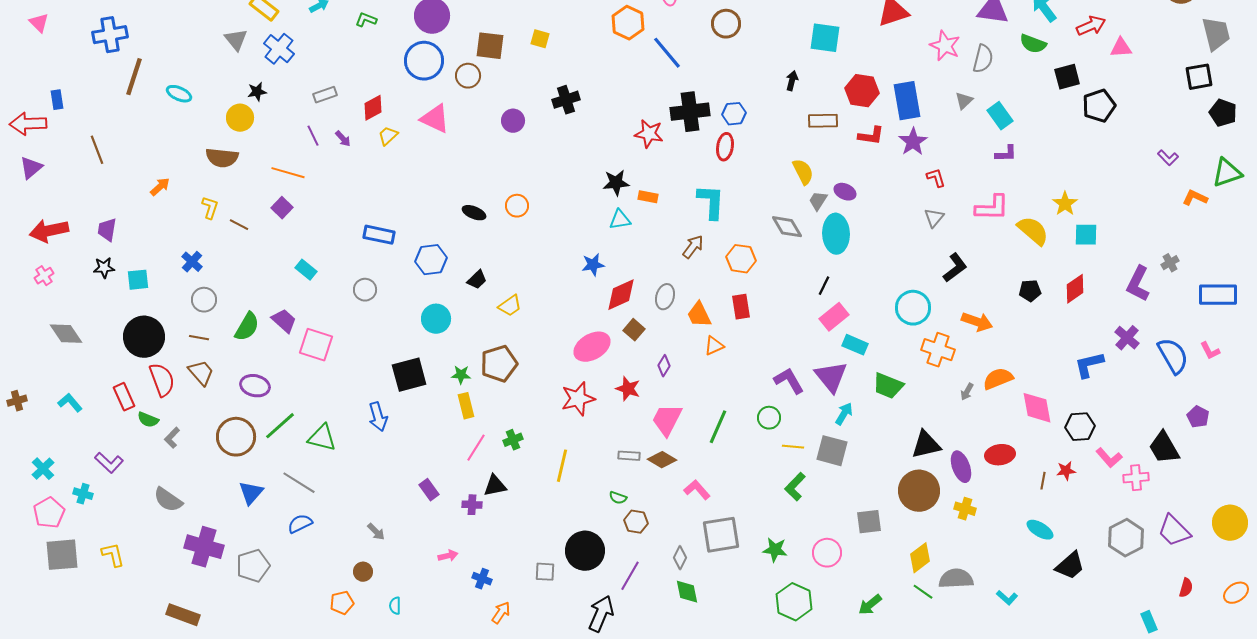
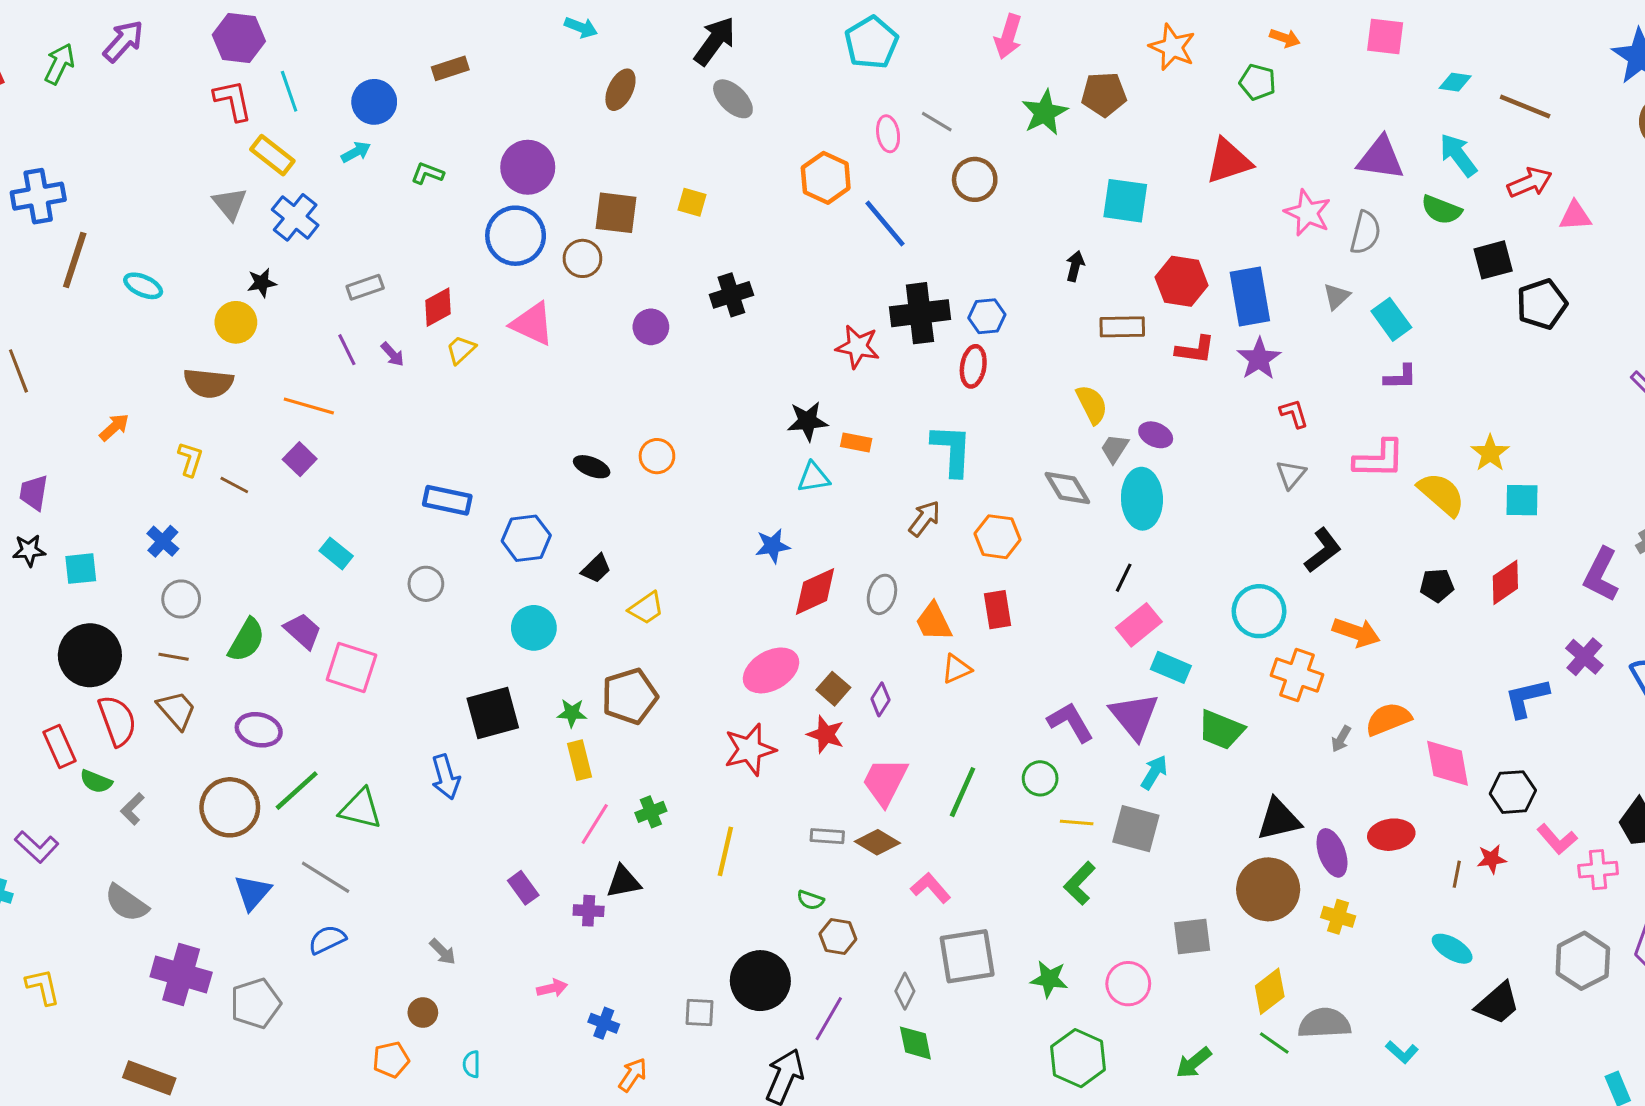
brown square: (634, 330) -> (833, 689), moved

